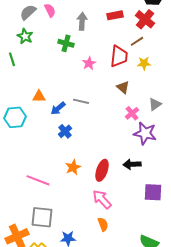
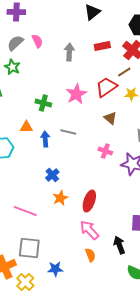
green cross: (66, 43) -> (43, 103), moved
red trapezoid: (119, 56) -> (106, 87), turned -130
pink star: (89, 63) -> (76, 94), size x1.5
blue arrow: (58, 108) -> (45, 139), turned 126
pink cross: (132, 113) -> (105, 151), moved, turned -32
blue cross: (65, 131) -> (52, 175), moved
black arrow: (132, 164) -> (119, 245), moved, turned 72

